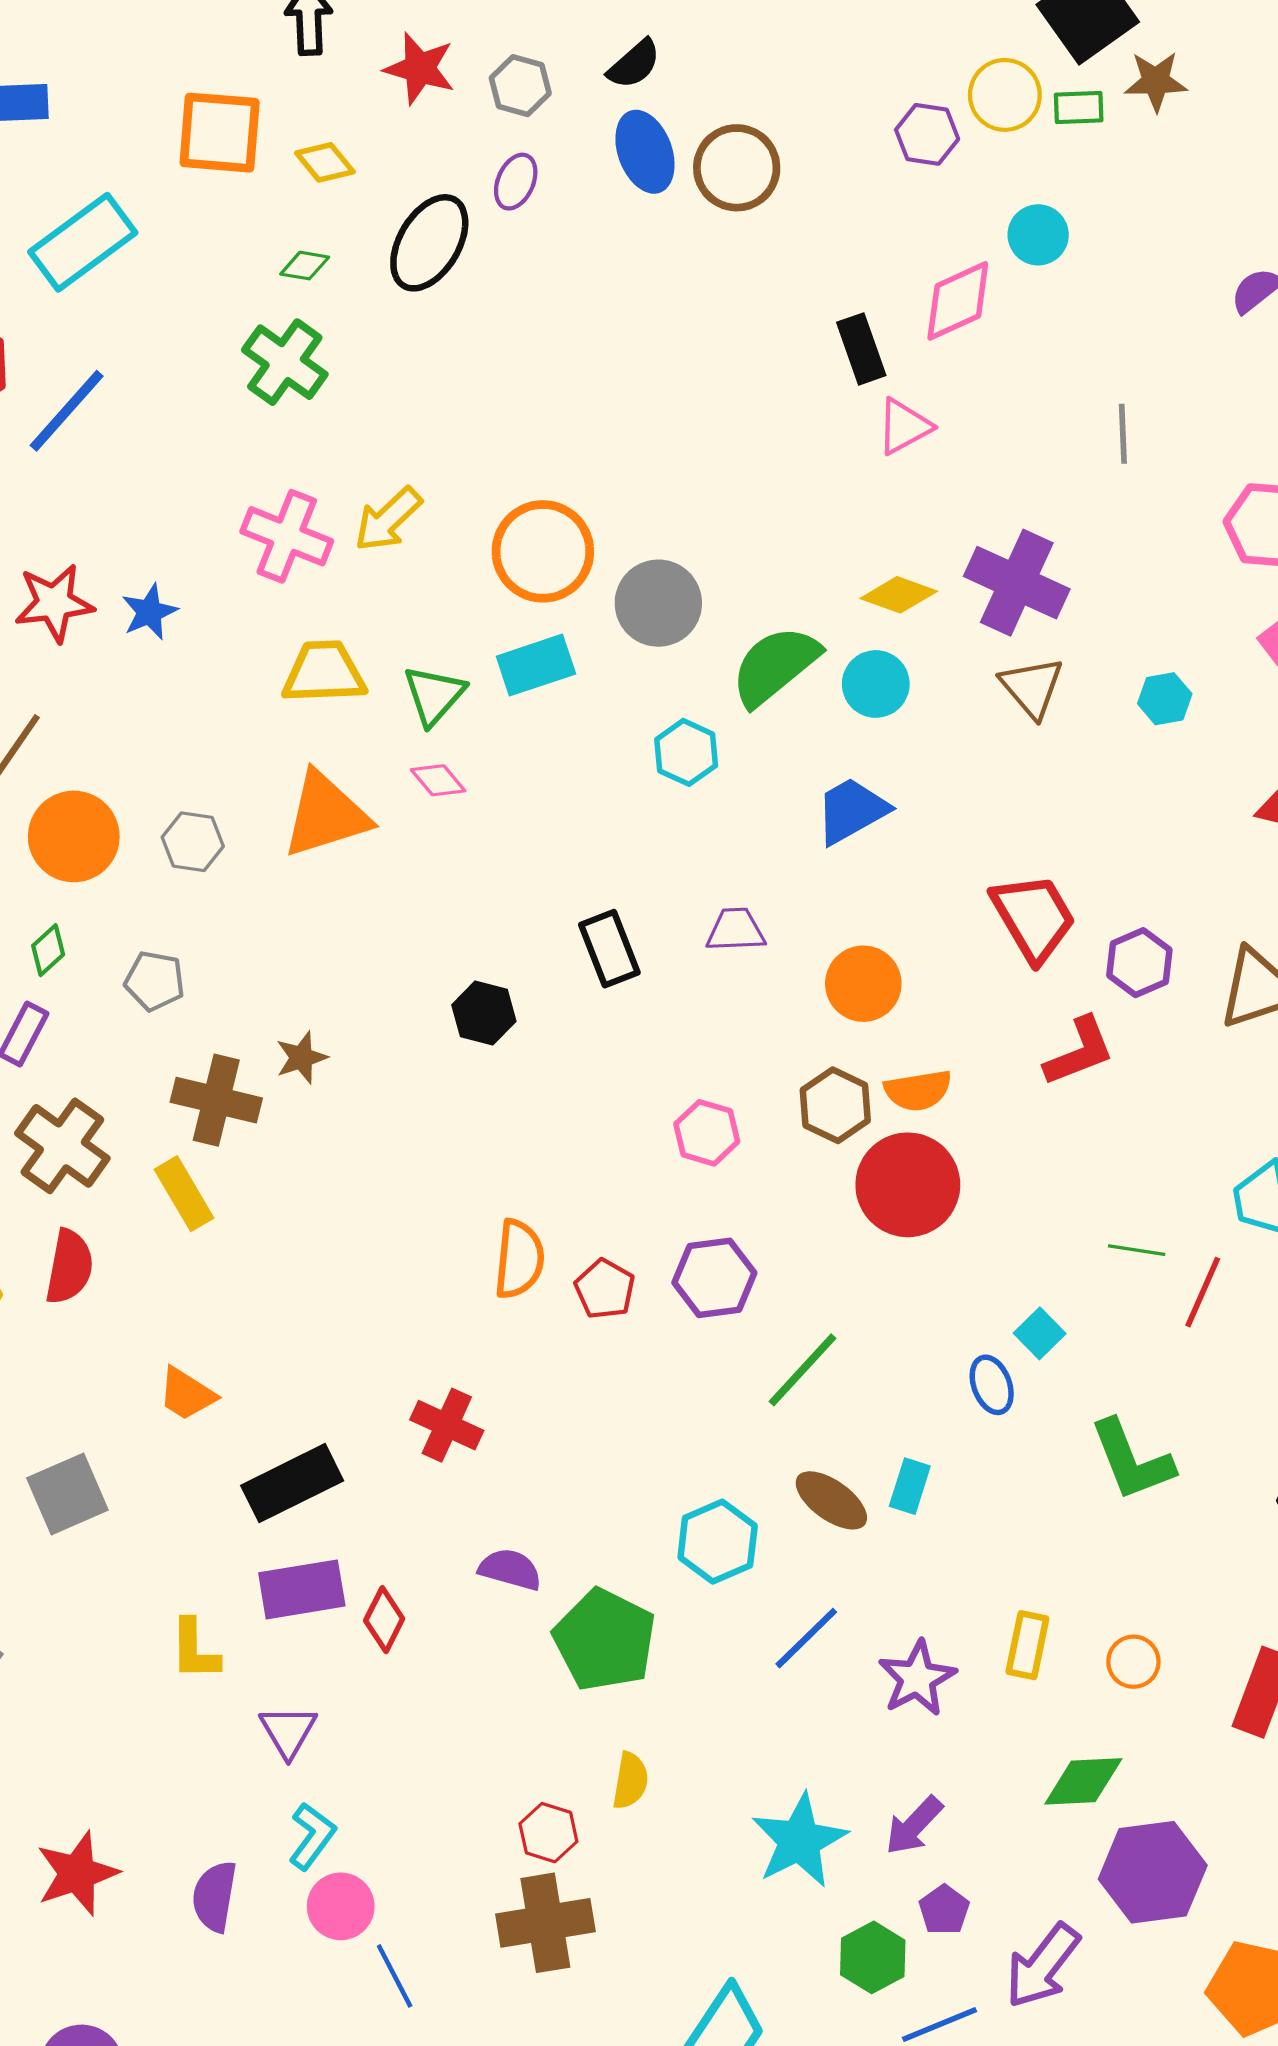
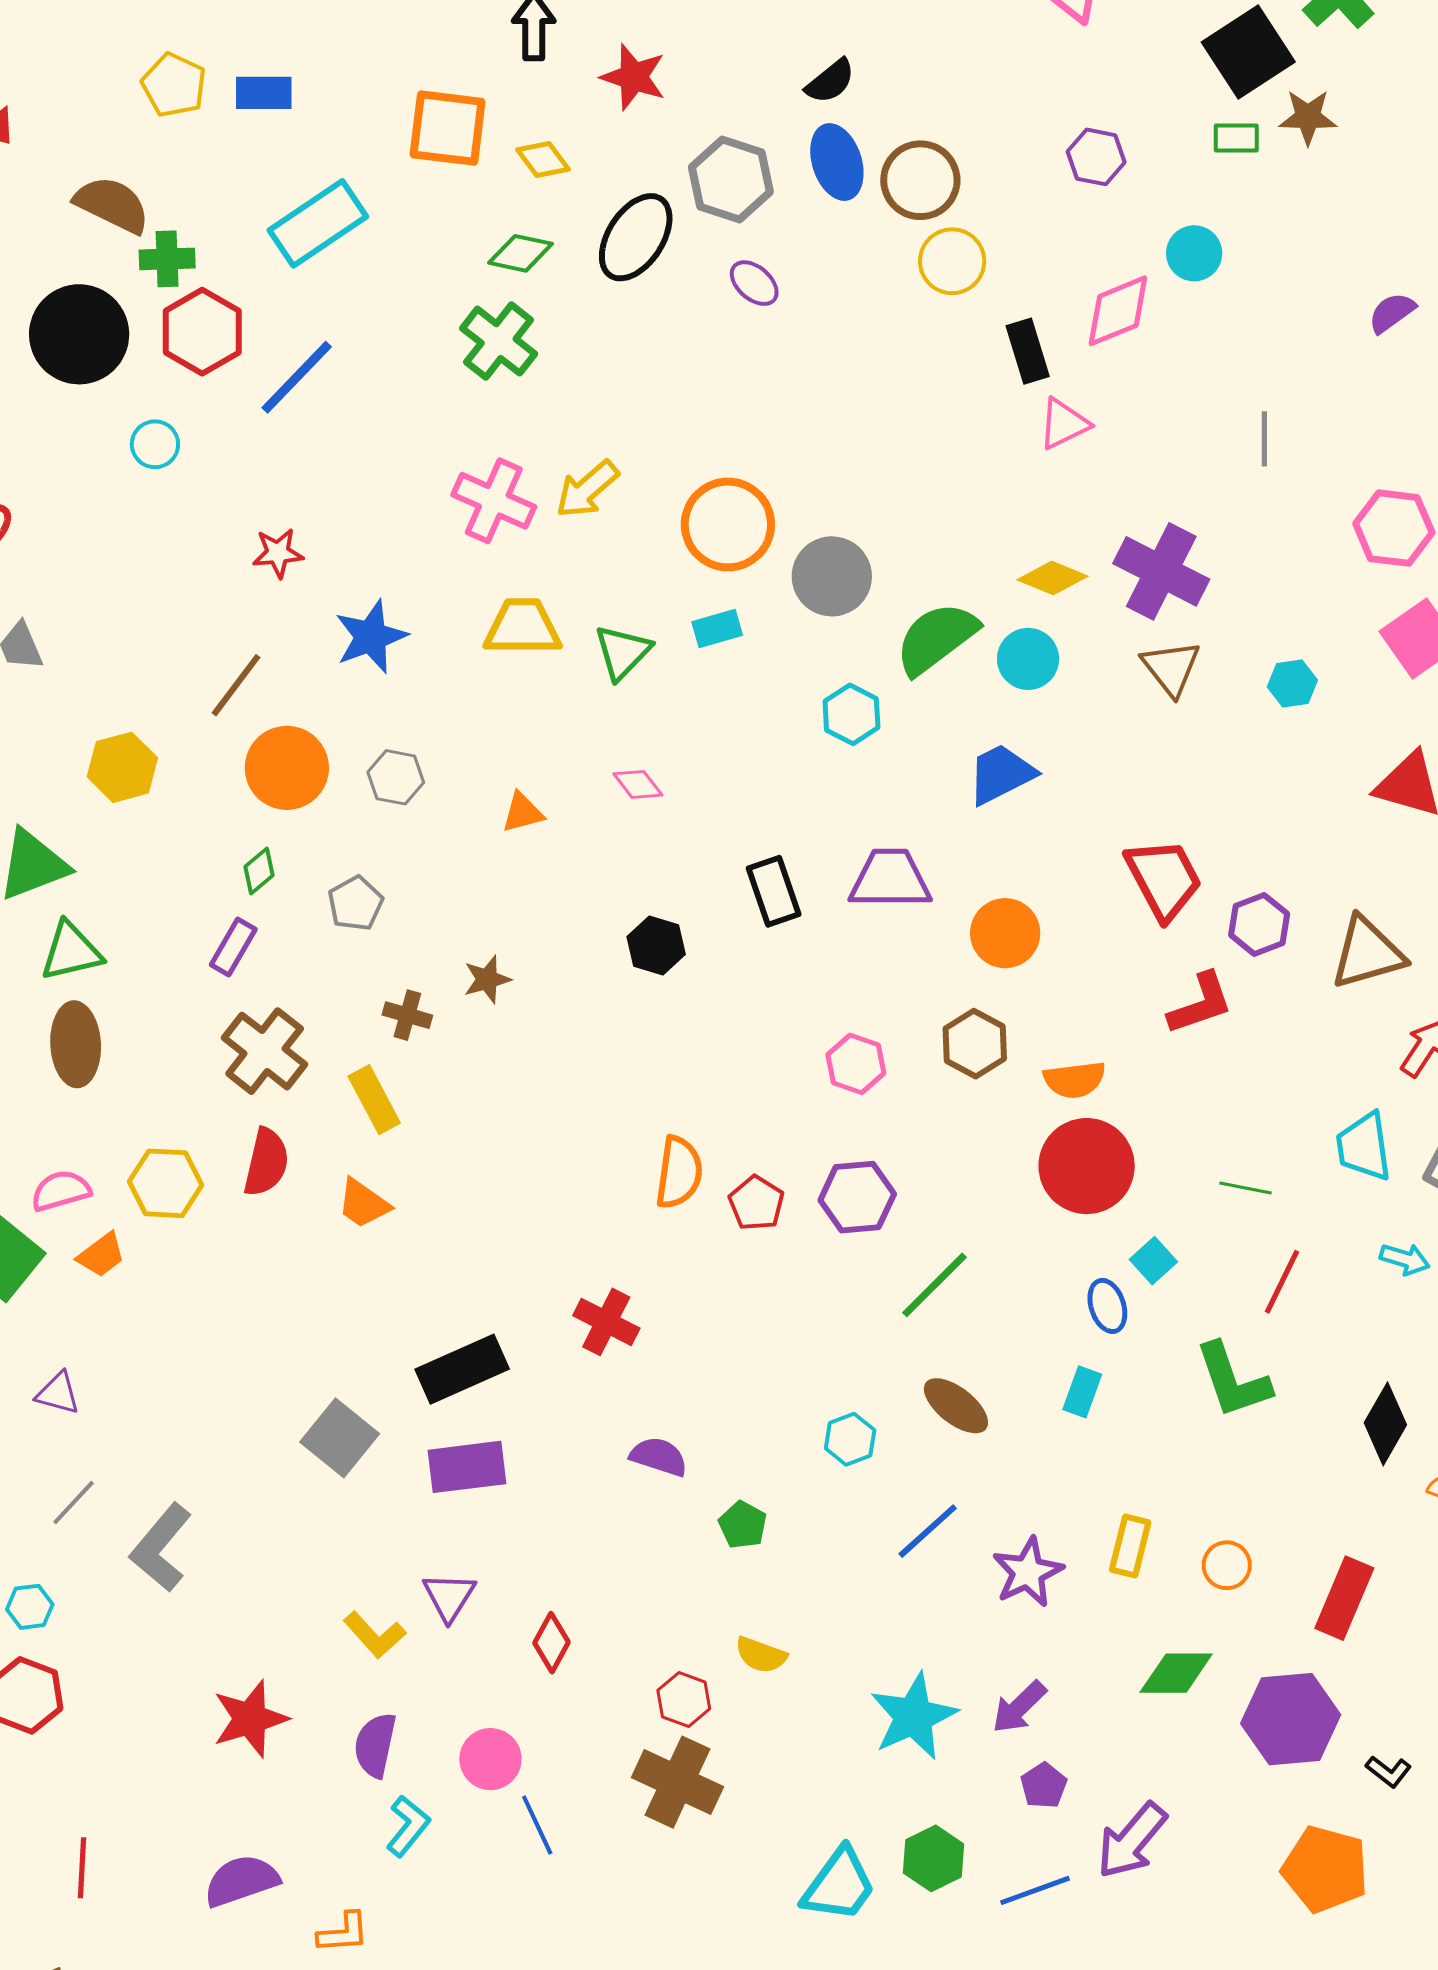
gray hexagon: (520, 86) -> (731, 179), moved, size x1.5
yellow circle: (1005, 95) -> (952, 261), moved
purple ellipse: (516, 182) -> (754, 283), moved, turned -75
green diamond: (305, 266) -> (521, 253), size x1.4
red star: (54, 603) -> (278, 553), size x0.7
blue star: (149, 612) -> (371, 637), moved, size x1.4
cyan rectangle: (536, 665) -> (717, 628), size x0.7
pink diamond: (438, 780) -> (638, 784), moved
orange triangle: (326, 815) -> (523, 813), moved, size x0.5
purple trapezoid: (736, 930) -> (890, 879), size x1.5
gray pentagon: (155, 981) -> (355, 903), turned 30
orange semicircle: (918, 1090) -> (1075, 1080), moved
brown cross: (216, 1100) -> (407, 1015), size x0.6
red circle: (908, 1185) -> (1087, 1166), moved
red line: (1203, 1292) -> (1282, 1282), moved
orange trapezoid: (187, 1394) -> (363, 1204), moved
cyan rectangle: (910, 1486) -> (1082, 1392), moved
gray square: (67, 1494) -> (340, 1438), moved, turned -30
cyan hexagon: (718, 1542) -> (850, 1439), size x0.7
red diamond: (384, 1620) -> (551, 1643), moved
green pentagon: (605, 1640) -> (743, 1525), size x0.5
yellow L-shape: (195, 1650) -> (375, 1635), moved, turned -44
yellow semicircle: (630, 1781) -> (761, 1655), turned 98
cyan L-shape: (312, 1836) -> (408, 1826), moved
purple hexagon: (1153, 1872) -> (1291, 1719), moved
brown cross: (545, 1923) -> (678, 1782), turned 32
green hexagon: (873, 1957) -> (933, 1858), moved

